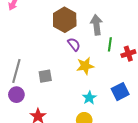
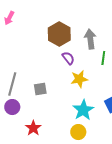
cyan star: (89, 98) -> (83, 110), size x1.5

